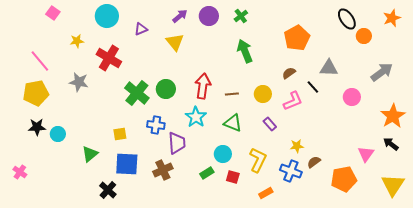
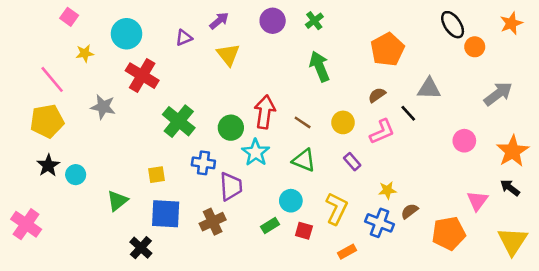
cyan circle: (107, 16) -> (127, 34), moved
purple arrow: (180, 16) -> (219, 21), moved
yellow star: (77, 41) -> (85, 53), moved
green circle: (166, 89) -> (231, 128), moved
brown line: (232, 94) -> (303, 122), turned 40
pink circle: (352, 97) -> (464, 141), moved
black star: (37, 127) -> (48, 165), turned -30
pink cross: (20, 172) -> (26, 224), size x1.6

